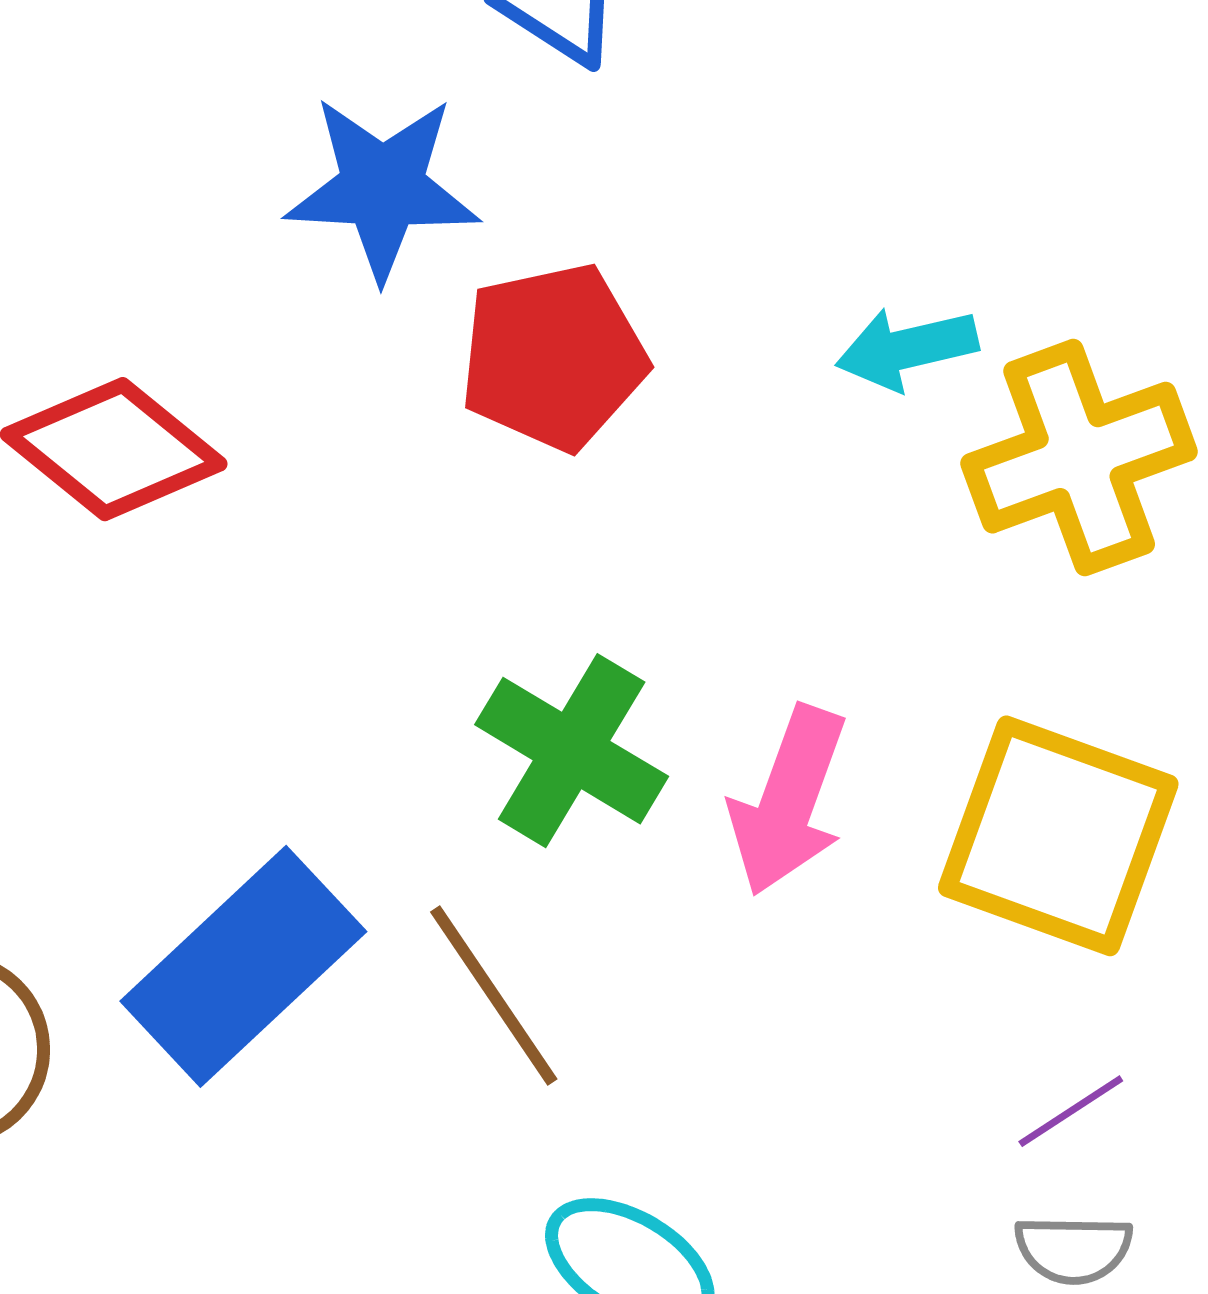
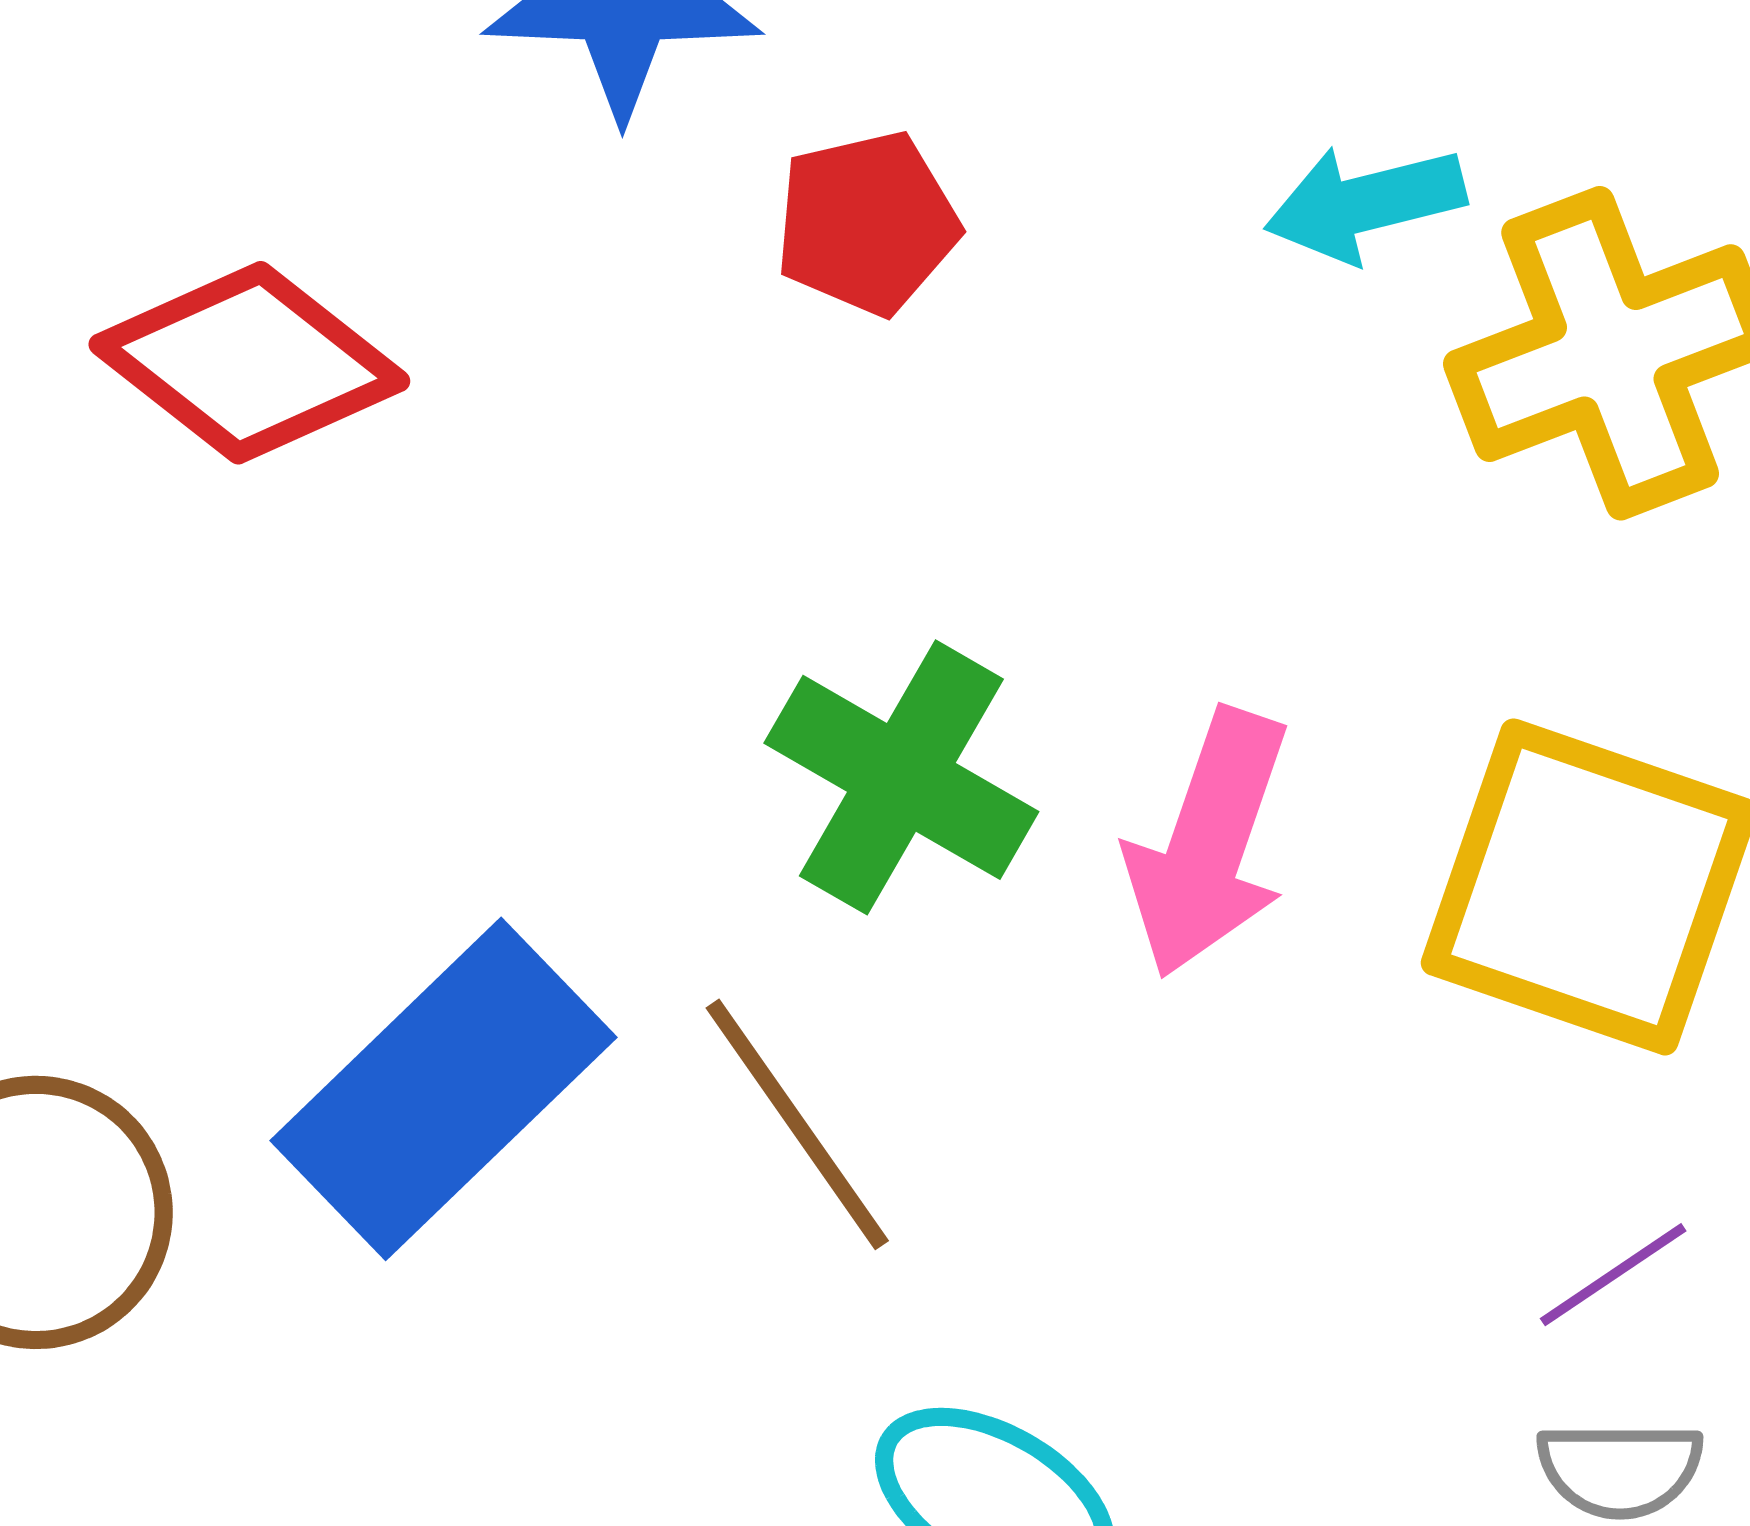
red pentagon: (553, 357) -> (867, 223), size x0.7

